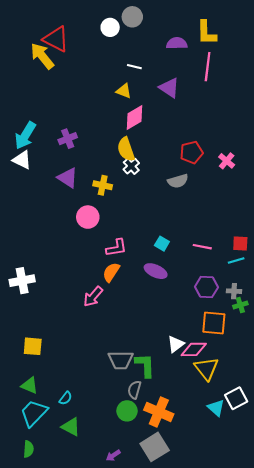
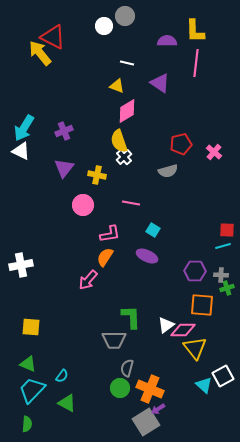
purple triangle: (68, 178) -> (64, 168), turned 35
pink line: (202, 247) -> (131, 203), moved
green L-shape: (145, 365) -> (131, 317), moved
purple arrow: (113, 455) -> (158, 409), moved

